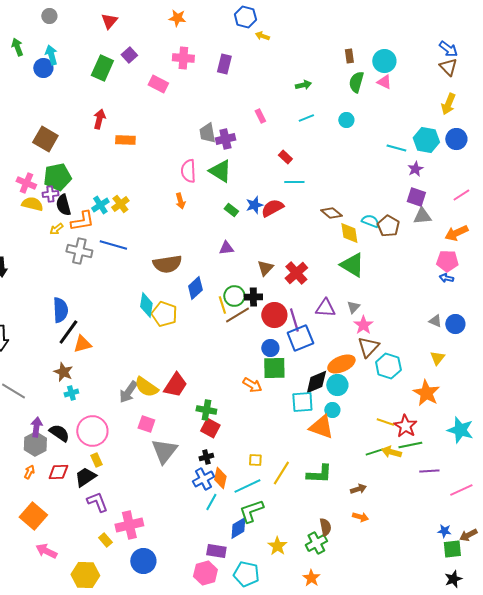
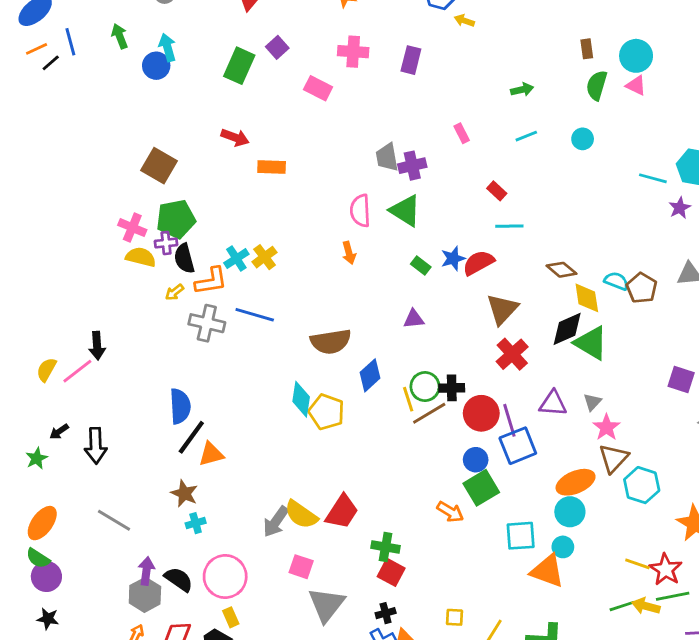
red arrow: (99, 119) -> (235, 137), turned 96
purple square: (416, 197) -> (681, 379), moved
brown triangle: (265, 268) -> (502, 309), moved, size x1.4
green square: (274, 368) -> (481, 488), turned -30
black diamond: (316, 382) -> (567, 329), moved

